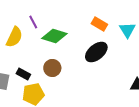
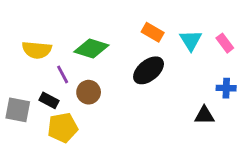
purple line: (33, 22) -> (63, 74), moved
yellow semicircle: (14, 37) -> (37, 50), turned 70

